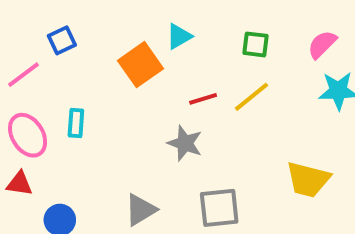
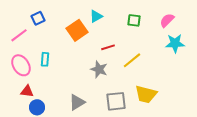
yellow line: (252, 97) -> (132, 60), moved
yellow trapezoid: (308, 180) -> (146, 94), moved
red triangle: (19, 184) -> (27, 91), moved

